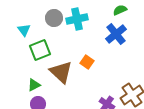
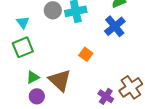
green square: (40, 50) -> (23, 47), moved
brown triangle: (61, 72) -> (60, 80), moved

